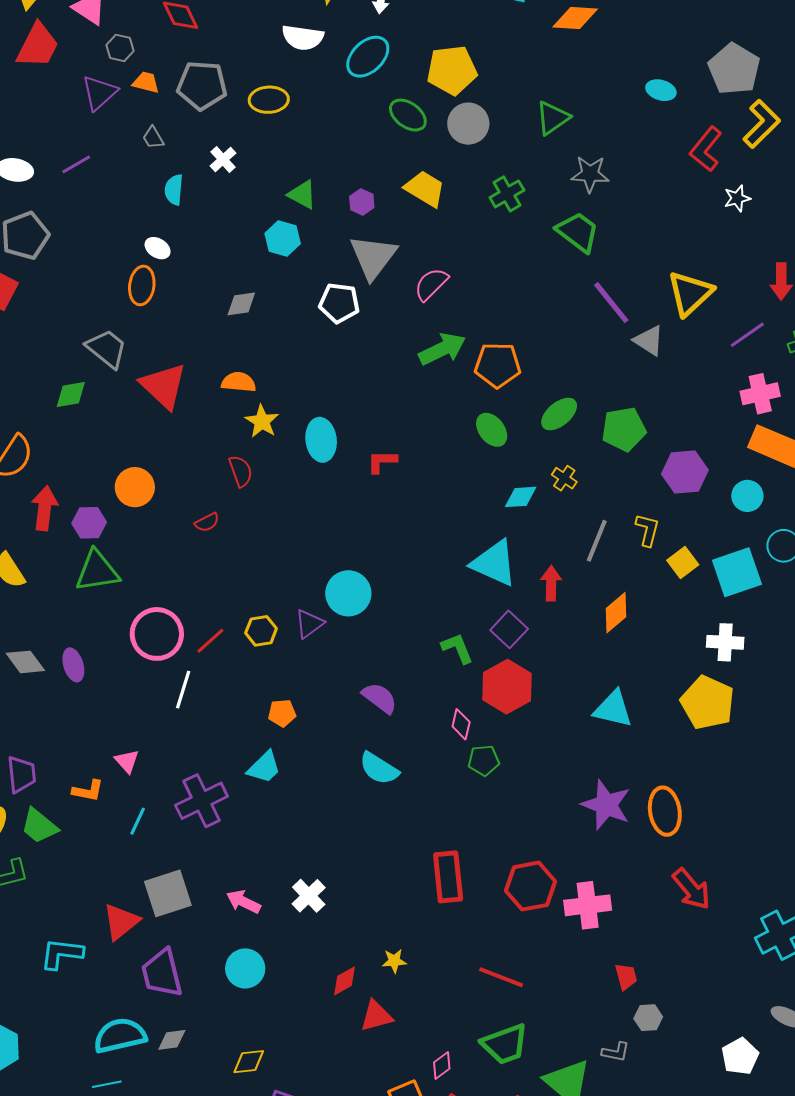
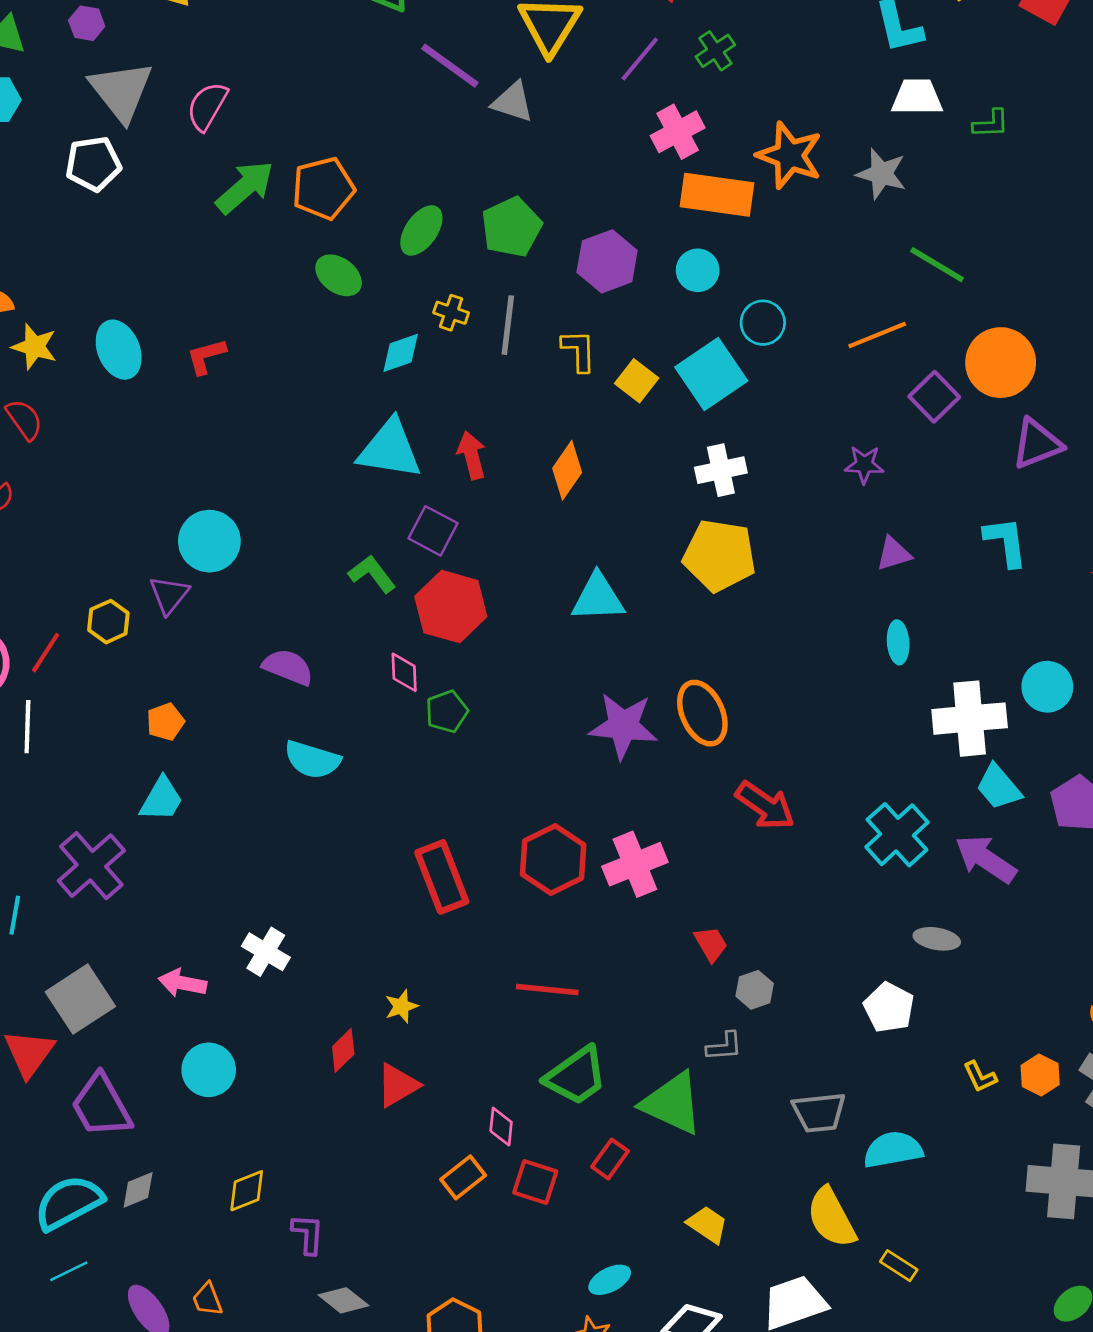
gray line: (597, 541) -> (508, 325), moved
pink diamond: (442, 1065) -> (501, 1127), turned -32

